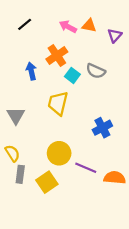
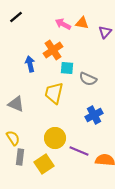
black line: (25, 24) -> (16, 17), moved
gray semicircle: (96, 71) -> (88, 79), moved
cyan square: (72, 75) -> (67, 68), turned -32
gray triangle: (16, 115) -> (16, 104), turned -36

